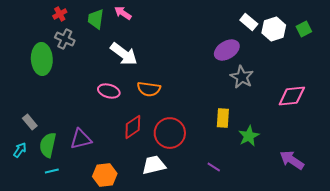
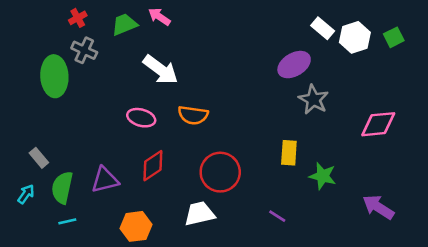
green trapezoid: (96, 19) -> (124, 24), turned 60
red diamond: (133, 127) -> (153, 166), moved
green star: (249, 136) -> (323, 176), turned -30

